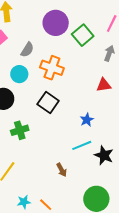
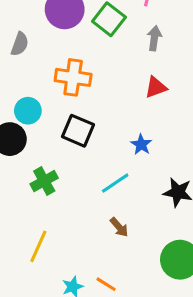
gray semicircle: (27, 50) -> (20, 44), moved
cyan circle: (19, 74) -> (28, 111), moved
cyan line: (82, 145) -> (115, 183), moved

